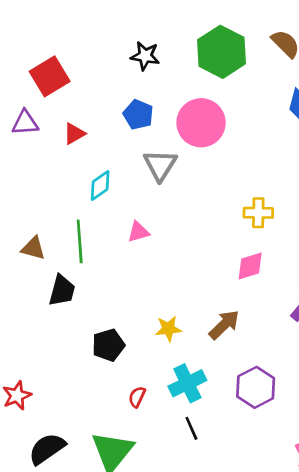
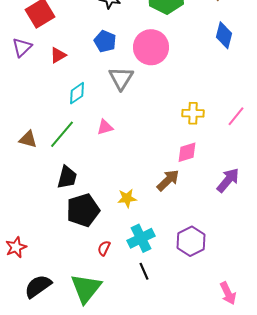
purple triangle: (25, 123) -> (22, 47), turned -40
green line: (80, 241) -> (62, 134), turned 44
black trapezoid: (62, 291) -> (67, 177), moved
brown arrow: (224, 325) -> (168, 180), moved
black pentagon: (108, 345) -> (83, 210), size x1.4

